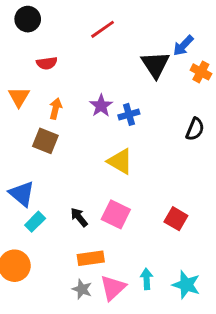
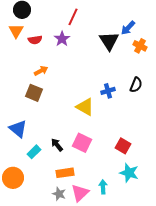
red line: (103, 29) -> (73, 17), turned -30
orange triangle: (19, 97) -> (16, 31), moved
purple star: (101, 106) -> (62, 39), moved
orange arrow: (56, 109) -> (41, 71), turned 48
blue cross: (129, 114) -> (108, 91), moved
cyan rectangle: (35, 222) -> (34, 152), moved
cyan star: (186, 285) -> (129, 173), moved

